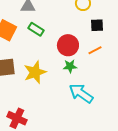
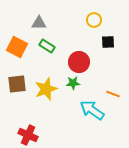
orange line: (95, 50) -> (113, 94), moved, turned 48
green star: (70, 66) -> (73, 83), moved

